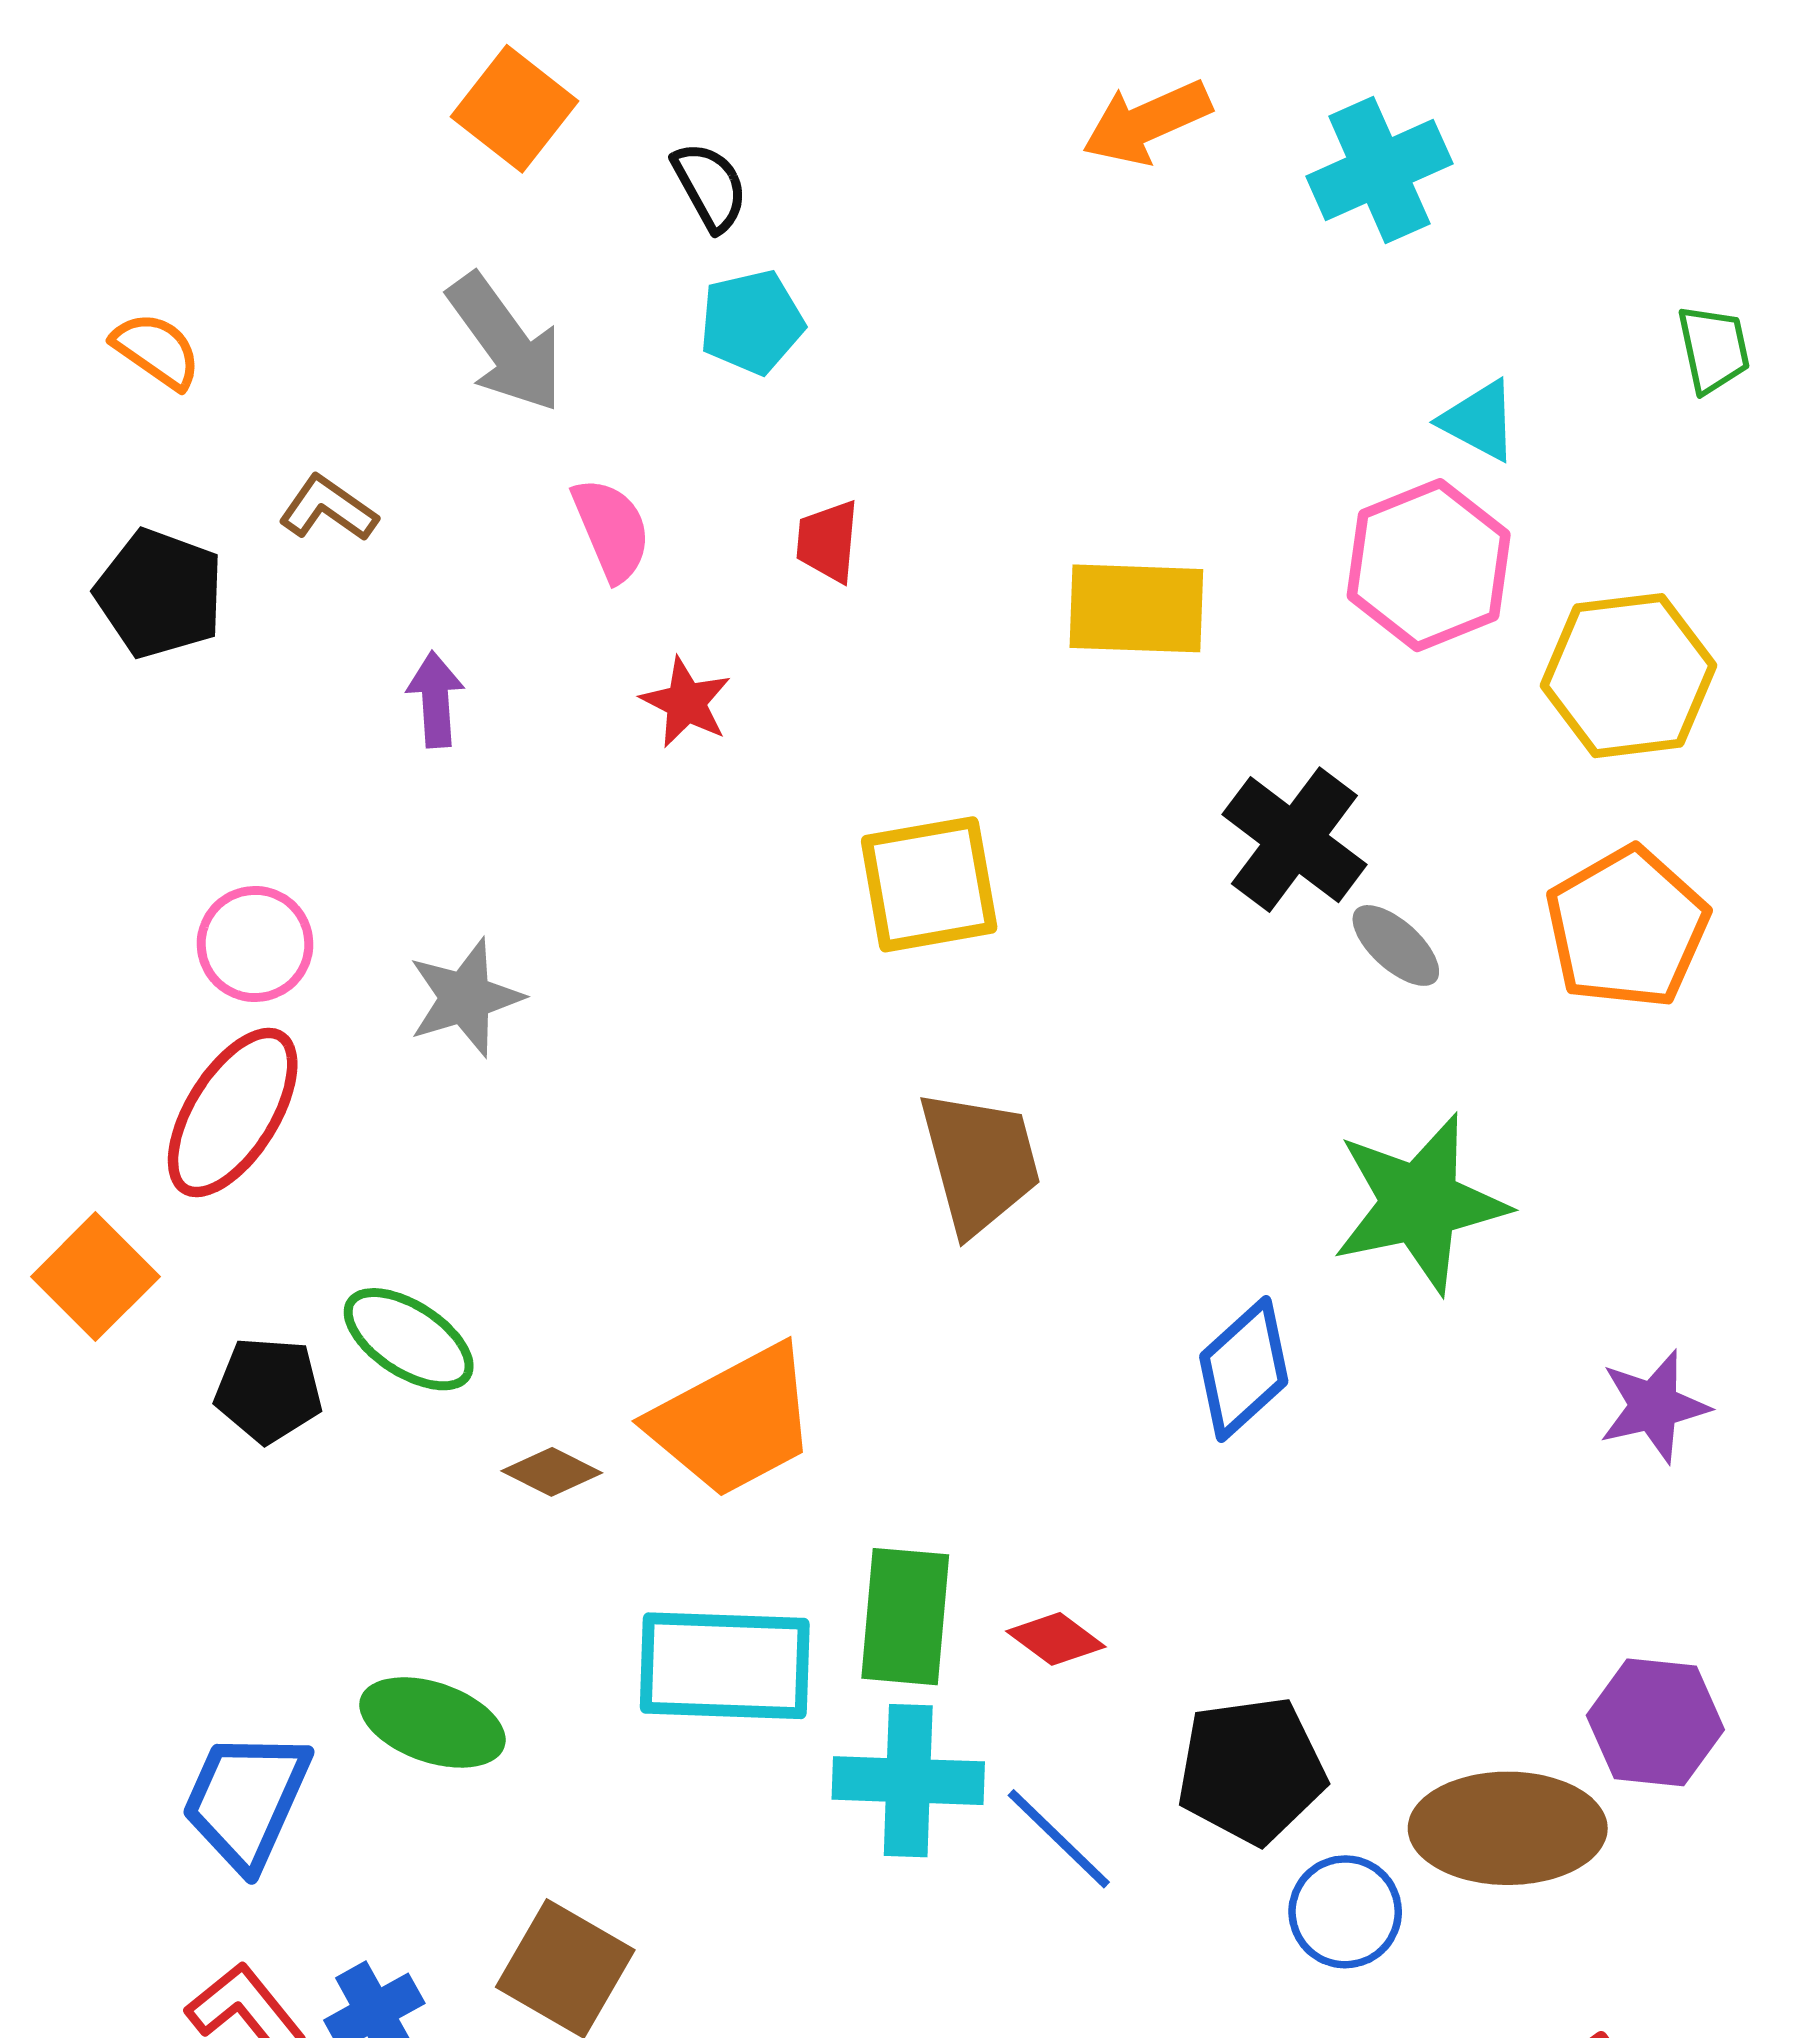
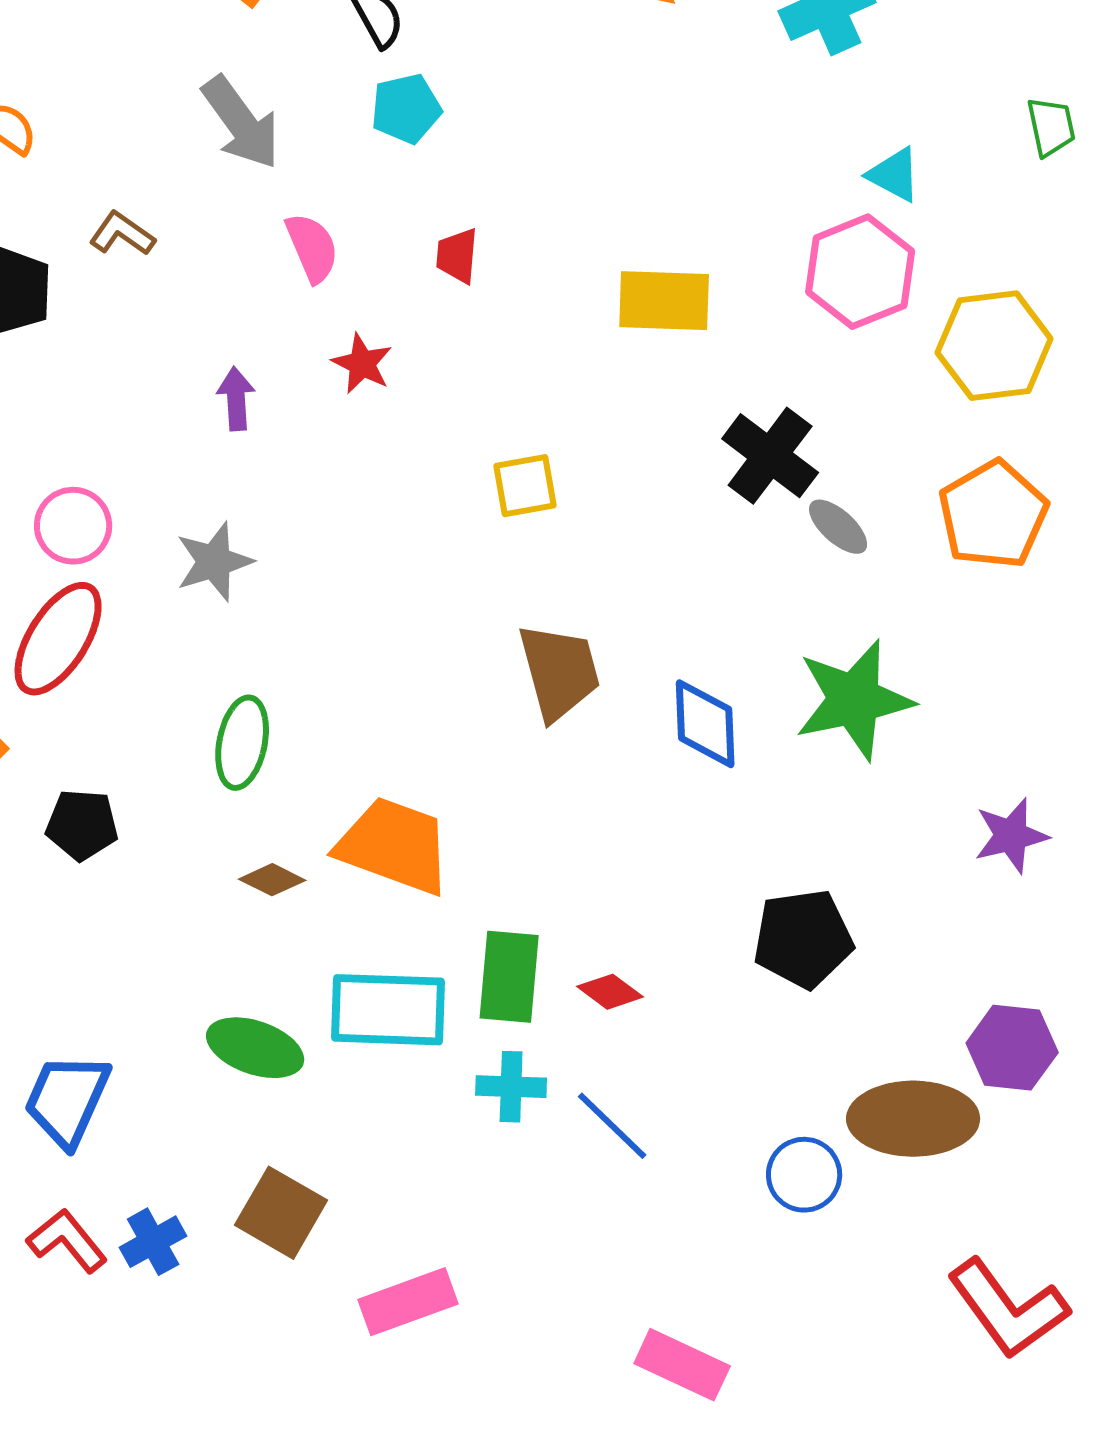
purple arrow: (435, 699) -> (236, 399), moved
yellow square: (929, 884) -> (525, 486), size x0.7
green ellipse: (409, 1339) -> (242, 743), moved, turned 68
blue diamond: (1244, 1369) -> (705, 724), moved, turned -50
orange trapezoid: (734, 1421) -> (394, 846), turned -132
green ellipse: (432, 1722) -> (255, 1048), moved
black pentagon: (1251, 1770) -> (803, 939), moved
cyan cross: (908, 1781) -> (511, 1087), size x0.7

